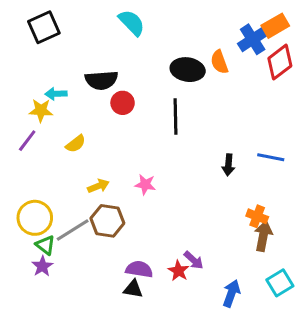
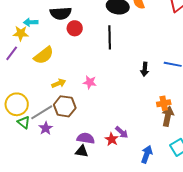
yellow semicircle: (76, 144) -> (44, 55), size x1.5
orange cross: (257, 216) -> (164, 103), turned -32
purple star: (42, 266) -> (46, 128), moved

